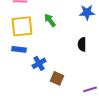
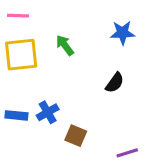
black semicircle: (82, 44) -> (115, 83), turned -144
blue rectangle: (19, 49) -> (16, 115), moved

